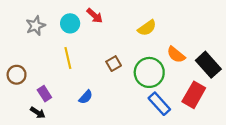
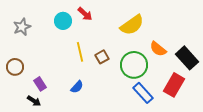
gray star: (36, 26) -> (22, 27), moved
yellow semicircle: (147, 28) -> (132, 25), size x1.4
yellow line: (68, 58) -> (80, 52), moved

